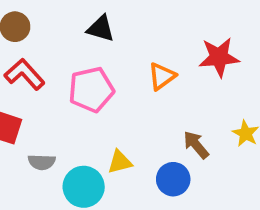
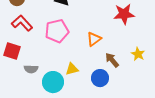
orange triangle: (162, 76) -> (94, 39), moved

